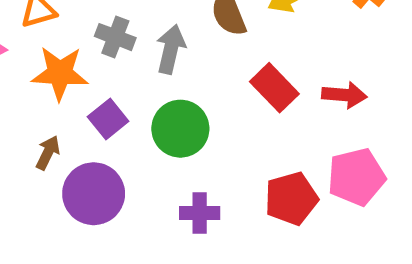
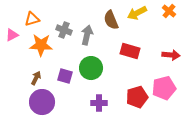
red rectangle: (274, 88) -> (130, 51), turned -30
red arrow: (344, 95) -> (171, 55), moved
purple square: (108, 119) -> (65, 76), moved, turned -35
purple circle: (94, 194) -> (42, 102), moved

